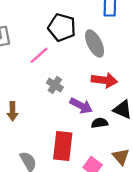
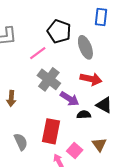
gray cross: (55, 85) -> (49, 79), size x1.6

